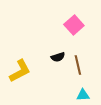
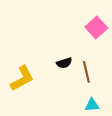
pink square: (74, 25) -> (96, 28), moved

